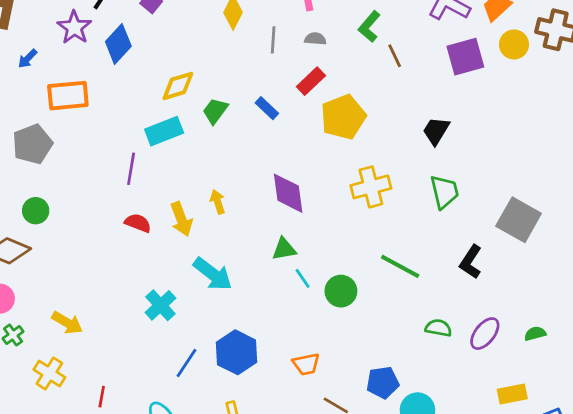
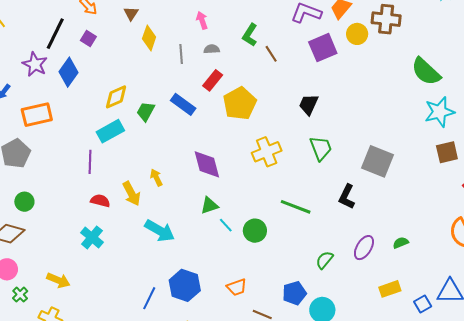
blue rectangle: (267, 108) -> (183, 104), size x1.4
cyan cross: (160, 305) -> (92, 237), moved
green semicircle: (438, 328) -> (324, 260), moved, turned -54

